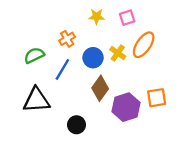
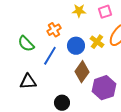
green semicircle: (34, 55) -> (26, 44), turned -108
black triangle: (36, 100) -> (28, 82), size x0.7

